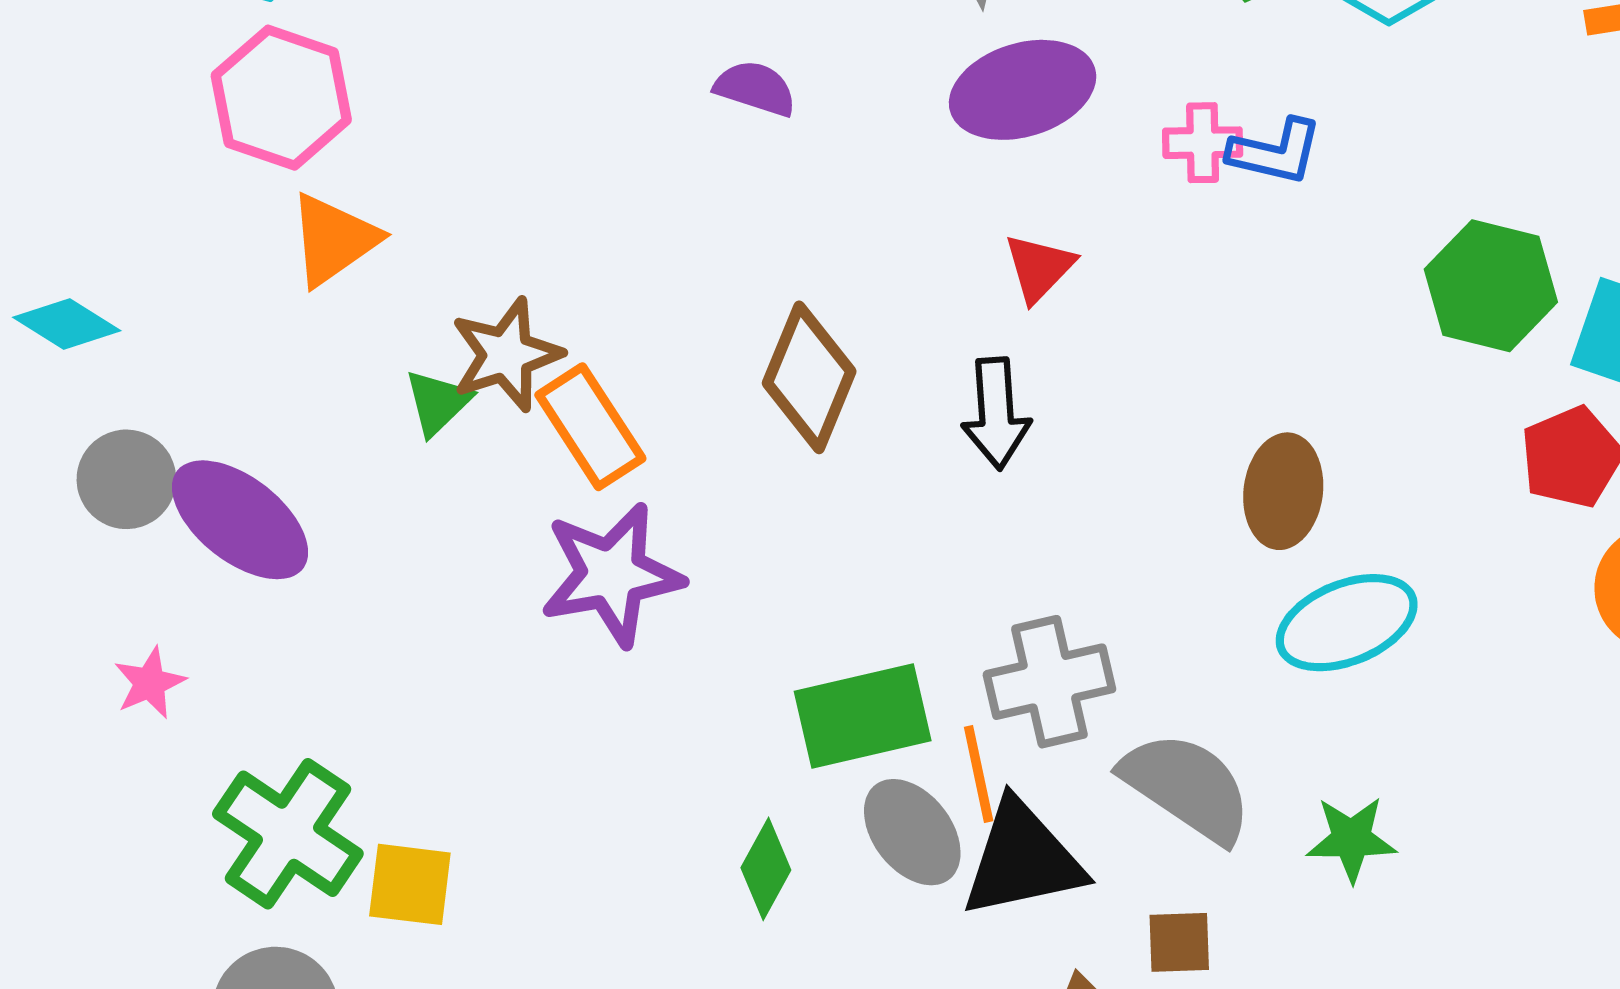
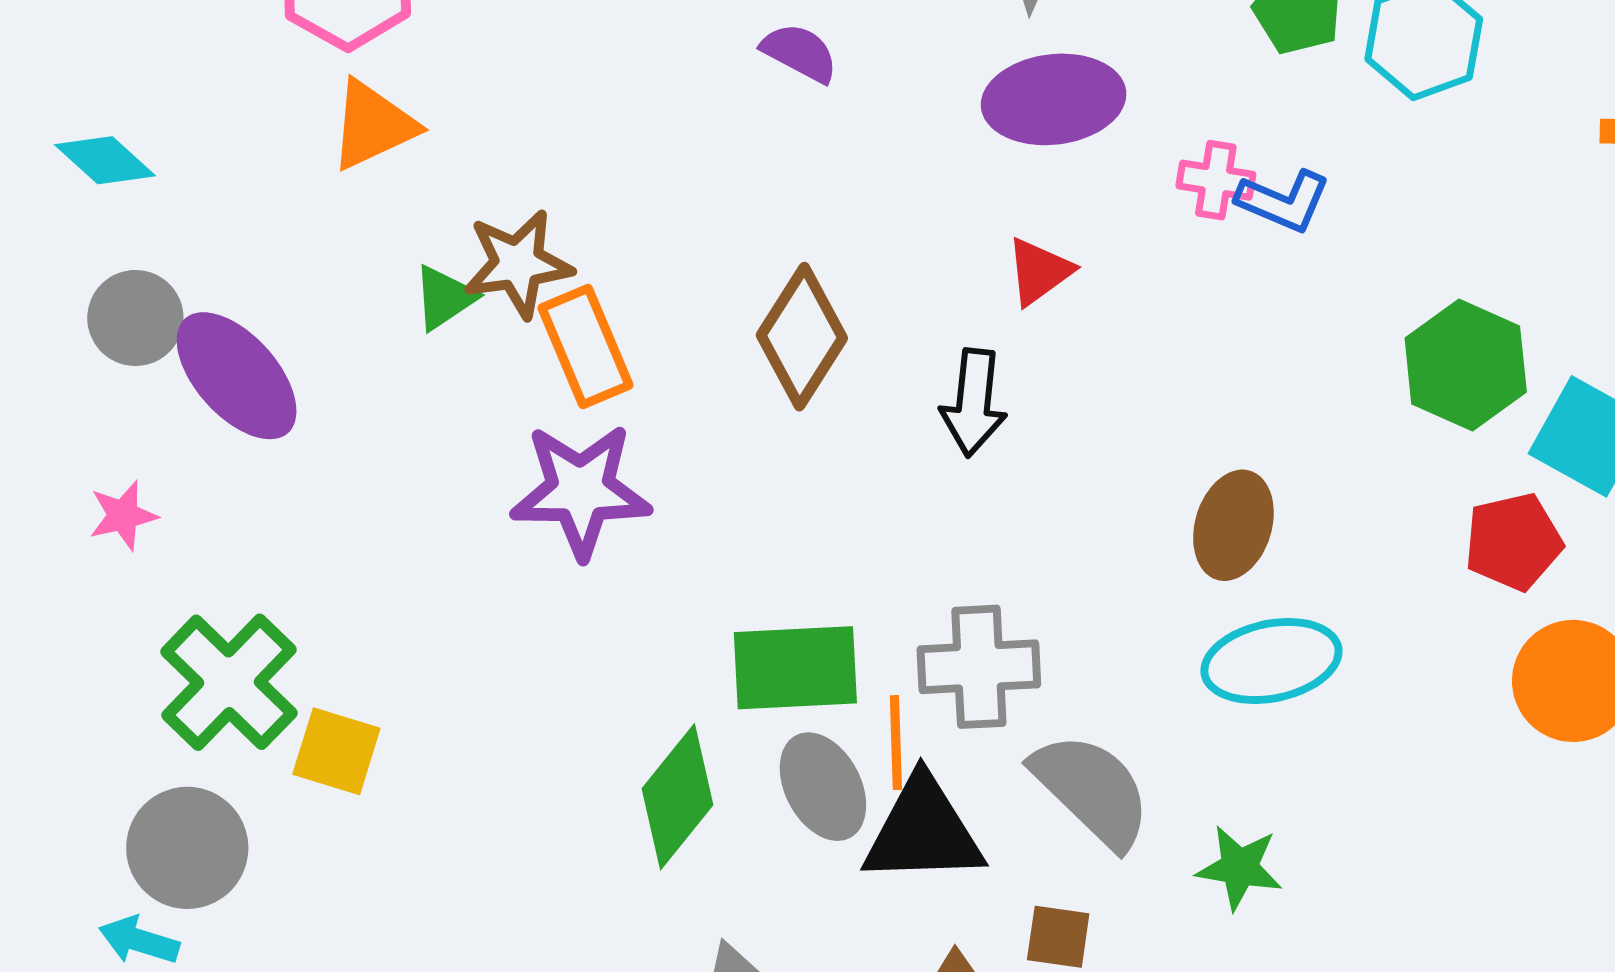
green diamond: (766, 869) -> (678, 797), size x1.5

